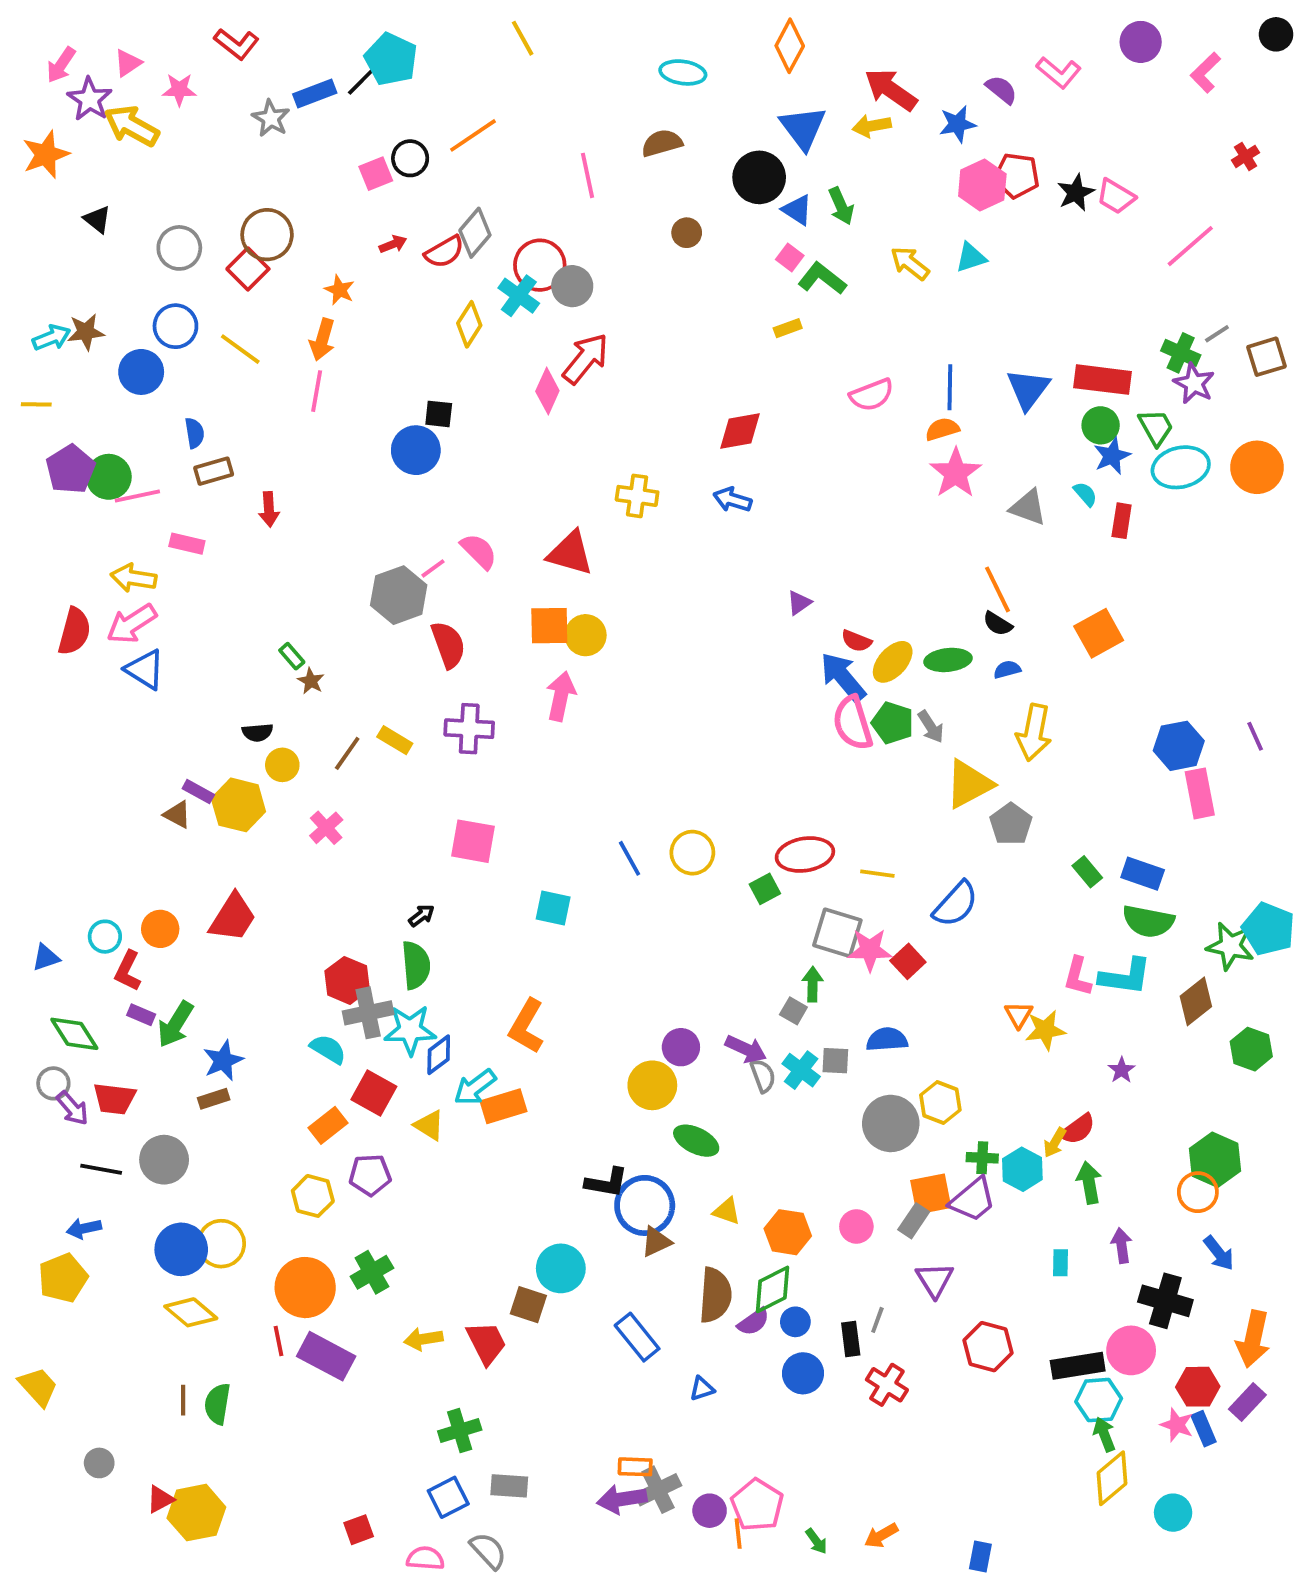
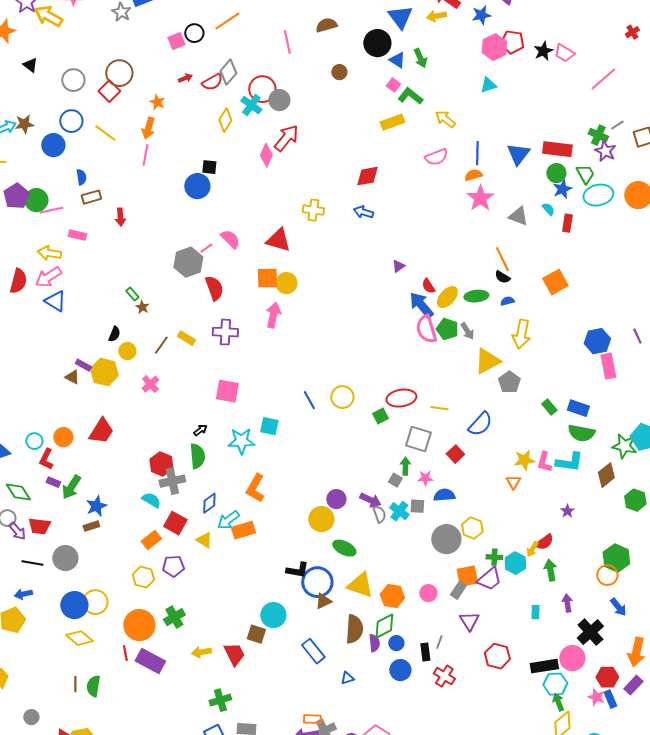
yellow arrow: (910, 263) -> (445, 119), moved
yellow rectangle: (788, 328) -> (392, 122), size x1.6
red semicircle: (856, 641) -> (428, 286), turned 35
black semicircle: (257, 732) -> (114, 334), turned -63
pink star: (870, 950) -> (425, 478), moved, size x0.7
cyan star: (410, 1030) -> (241, 441), moved
yellow star: (1045, 1030) -> (524, 460), moved
yellow triangle: (727, 1211) -> (360, 585), size x1.8
black cross: (1165, 1301) -> (590, 632), turned 32
purple semicircle: (753, 1322) -> (374, 643), turned -60

